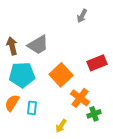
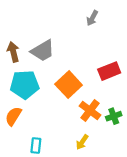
cyan rectangle: (32, 108) -> (36, 145), moved
green cross: (94, 114) -> (114, 116), moved
yellow arrow: (61, 126) -> (82, 142), moved

